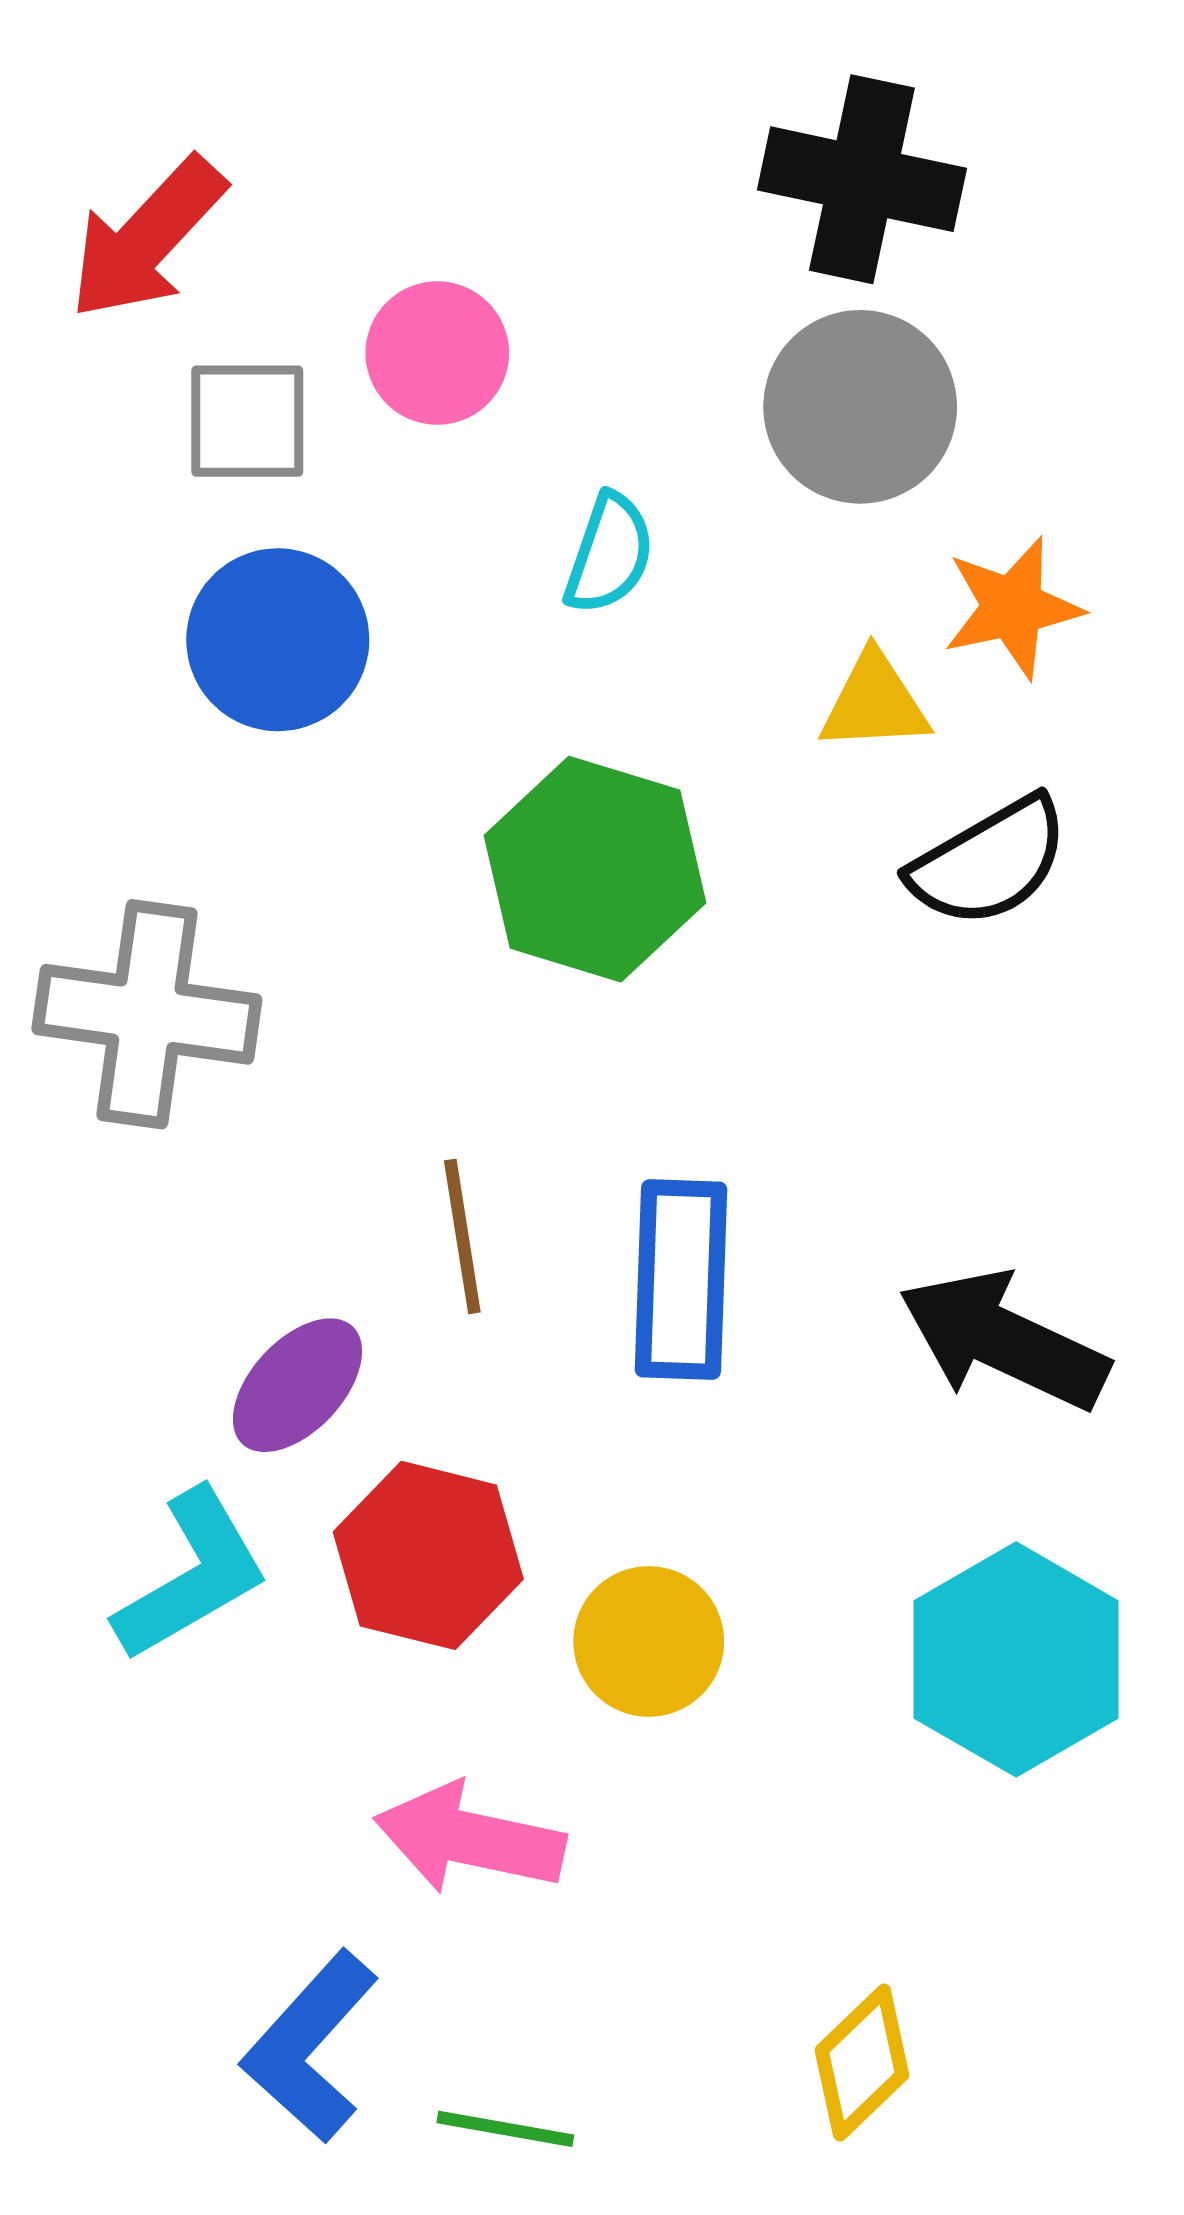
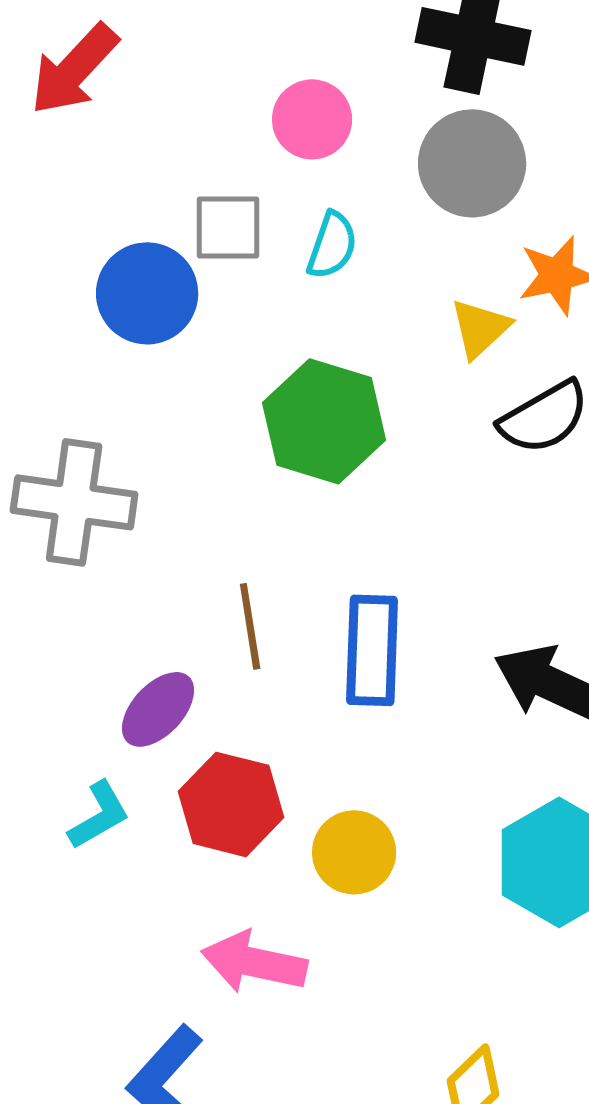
pink circle: (437, 353) -> (312, 119), moved
gray square: (247, 421) -> (228, 227), moved
yellow triangle: (874, 702) -> (480, 328), turned -40
cyan L-shape: (192, 1575) -> (99, 815), size x0.7

